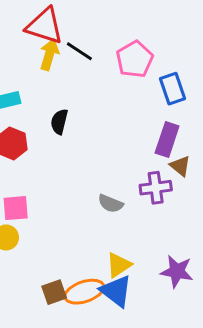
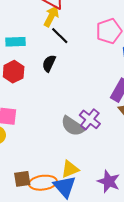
black line: (79, 51) -> (60, 36), moved
purple cross: (156, 188) -> (90, 119), moved, turned 35
gray semicircle: (111, 204) -> (73, 126), size x1.4

